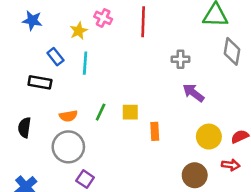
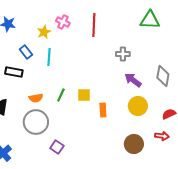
gray diamond: (232, 51) -> (163, 76), moved
yellow circle: (209, 137) -> (138, 106), moved
purple square: (85, 179) -> (57, 147), moved

